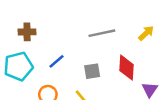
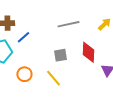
blue line: (56, 61) -> (23, 37), moved

